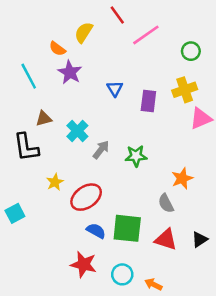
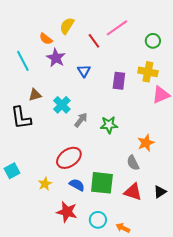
red line: (117, 15) -> (94, 41), moved
blue triangle: (115, 89) -> (84, 71), moved
yellow cross: (185, 90) -> (148, 72), turned 30
yellow star: (55, 182) -> (45, 184), moved

